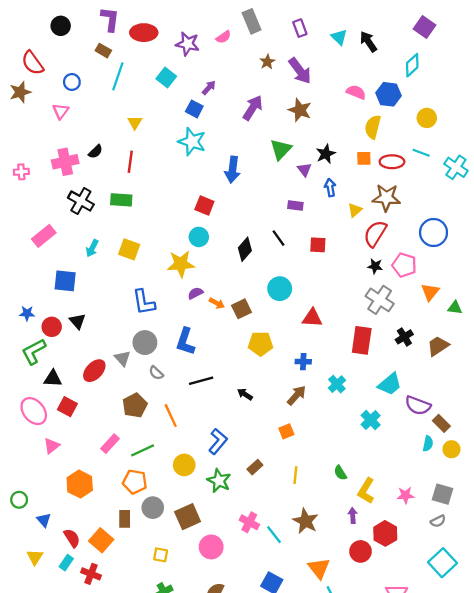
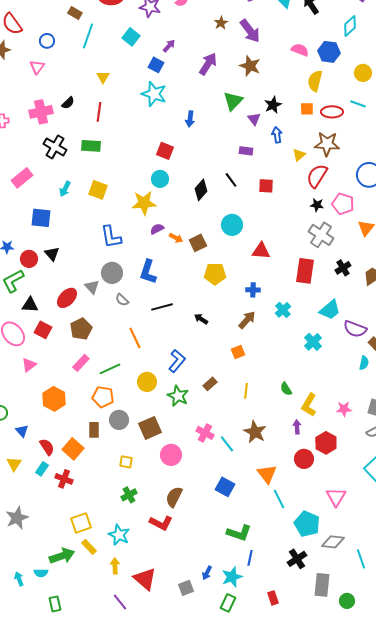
blue arrow: (232, 170) -> (190, 119), size x0.7
brown pentagon: (135, 405) -> (81, 329), moved

